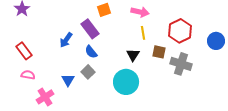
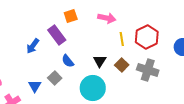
yellow line: (143, 33) -> (122, 39), moved
blue semicircle: (91, 52) -> (68, 61), moved
brown square: (159, 52) -> (122, 65), moved, turned 32

